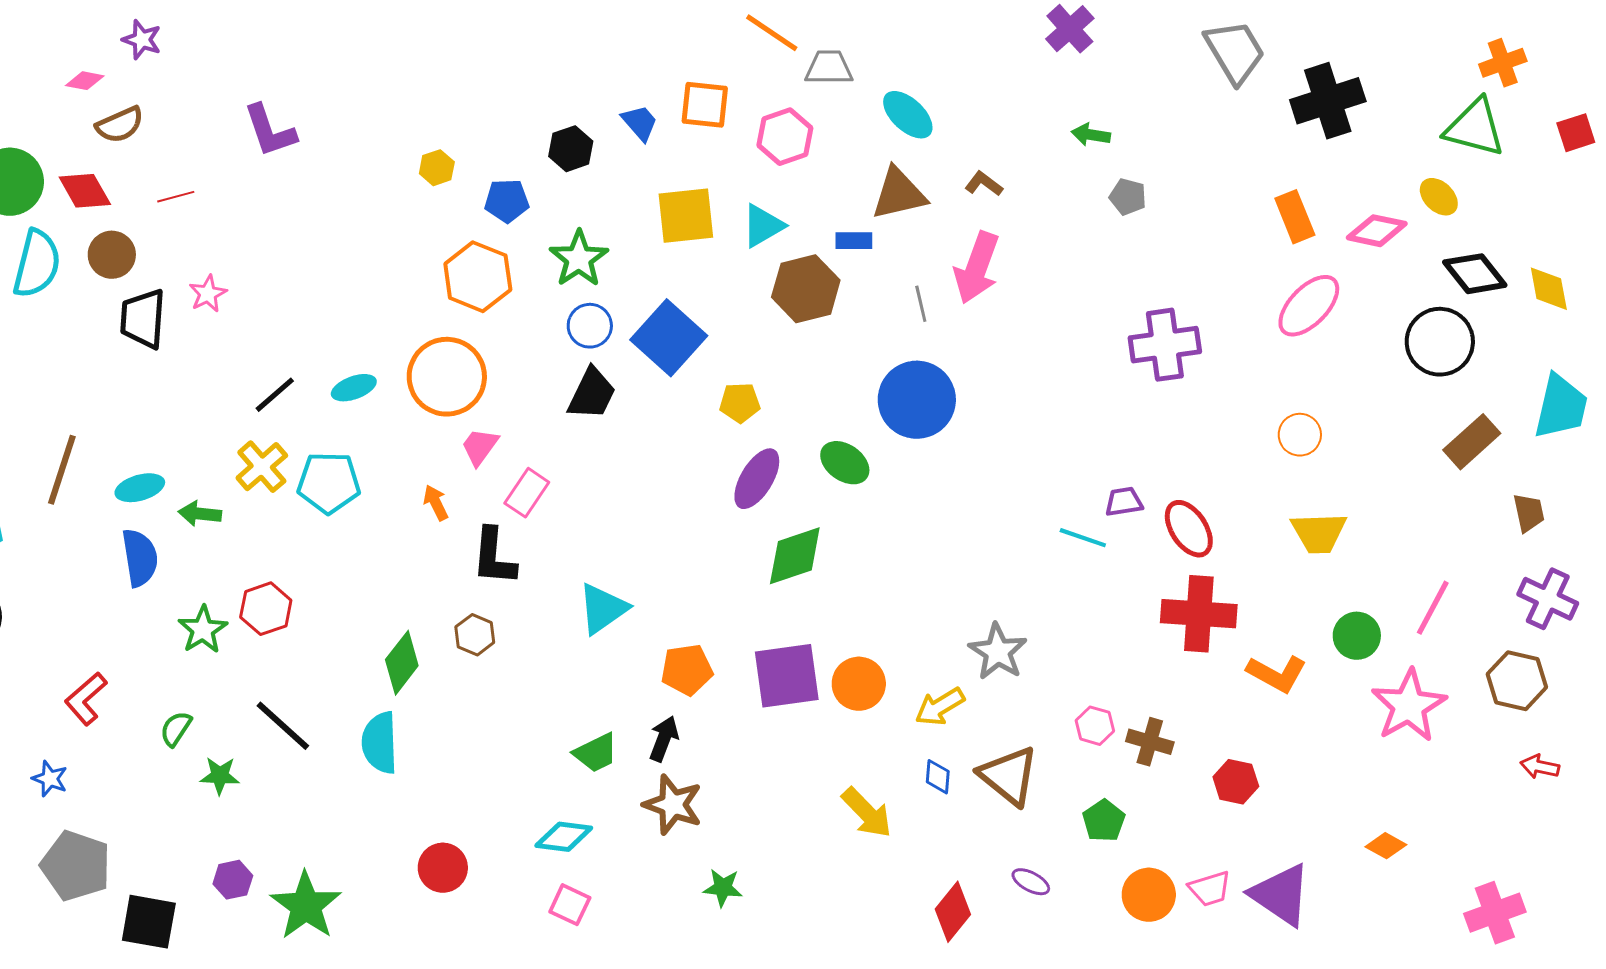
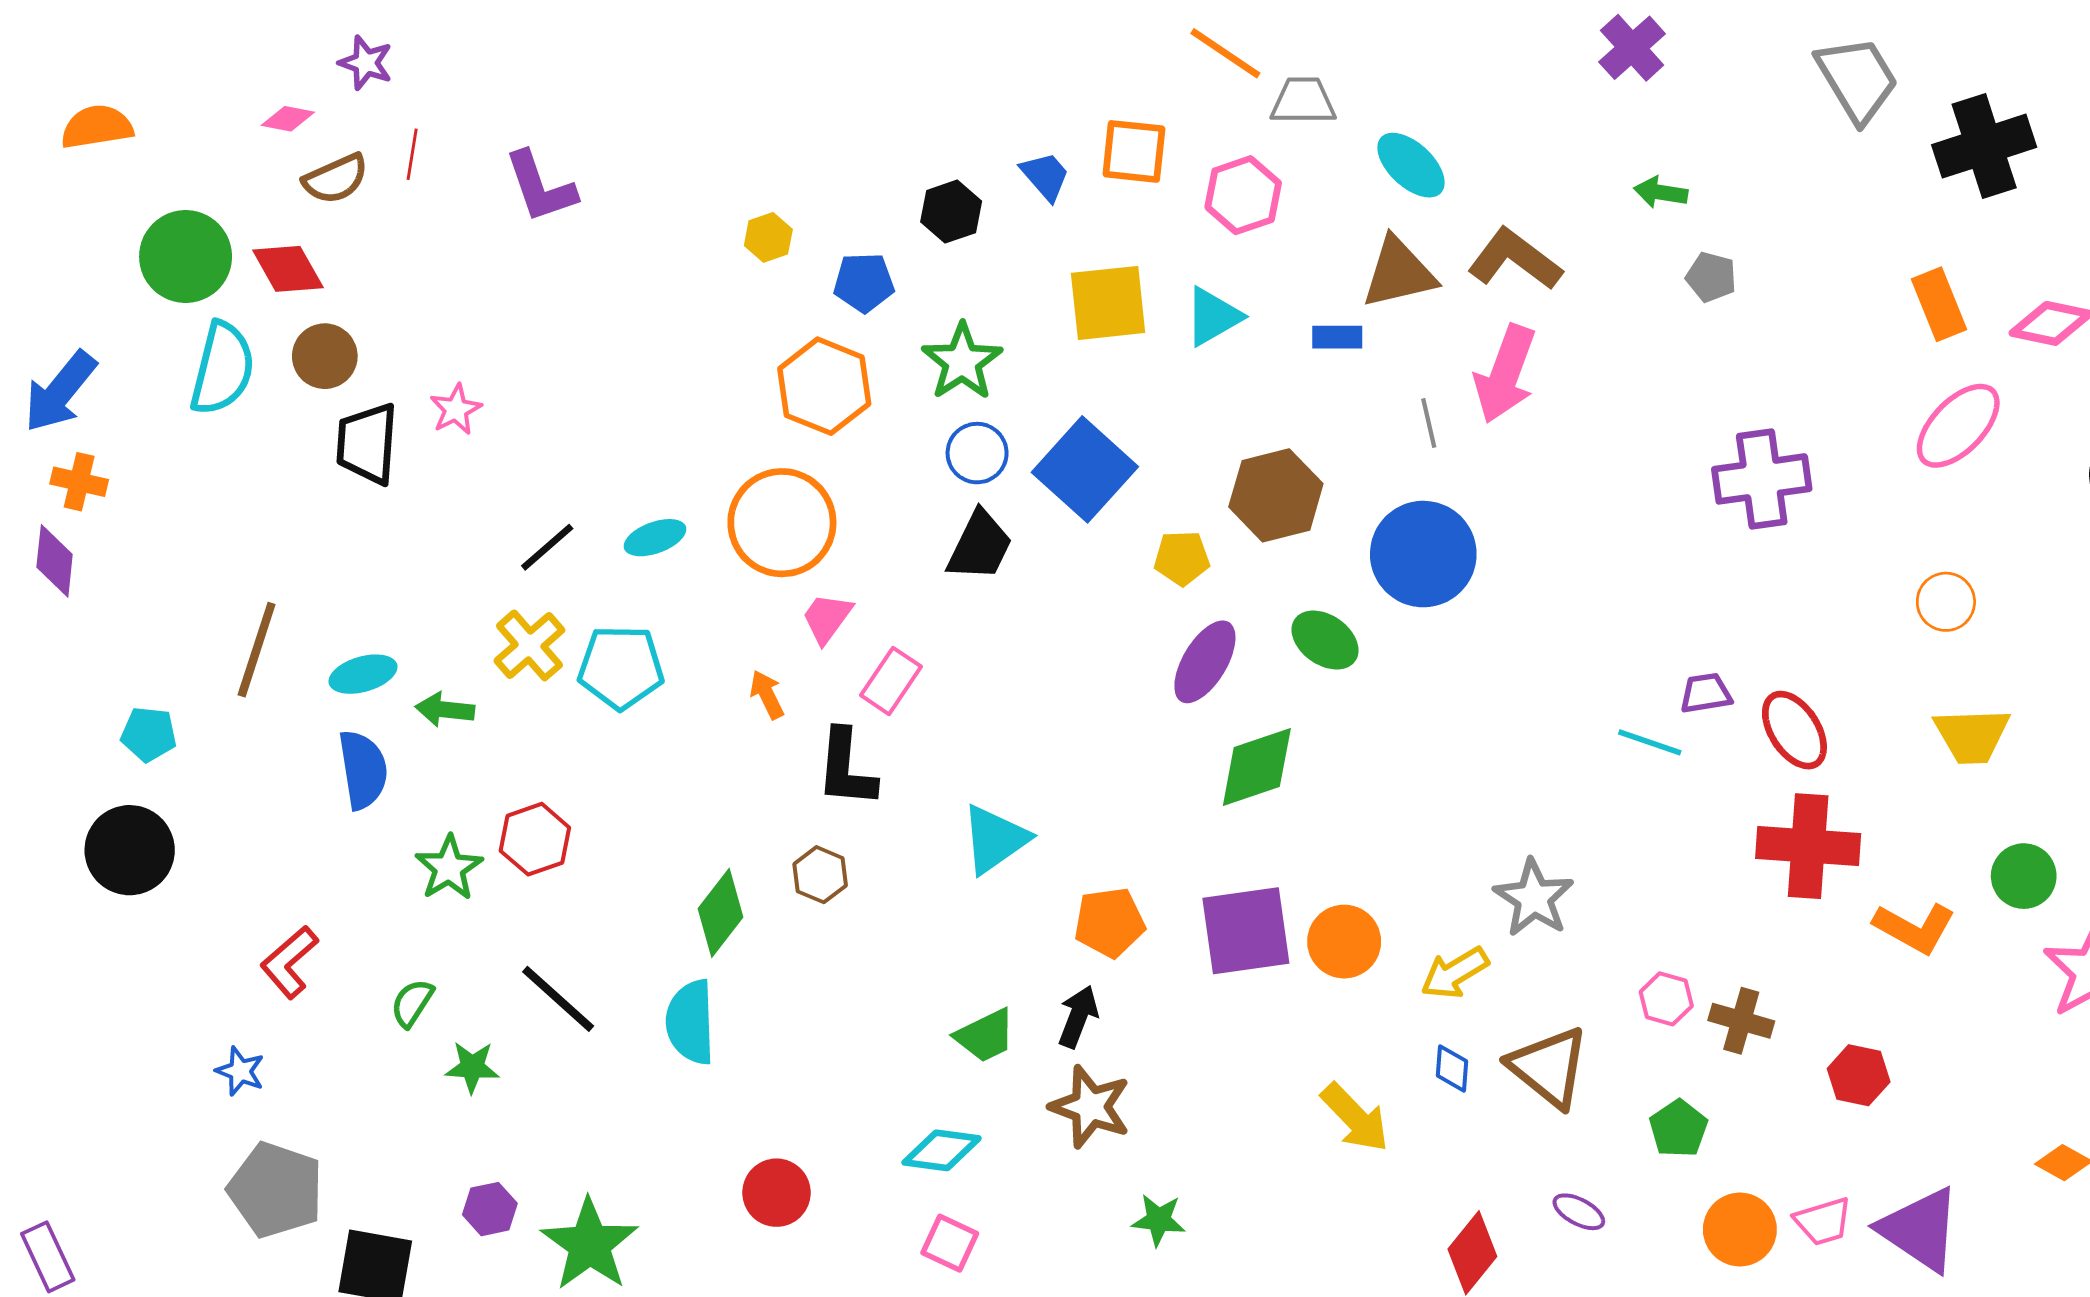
brown L-shape: (984, 184) -> (1515, 259), size x1.8
red line: (176, 197) -> (412, 154), moved, turned -66
brown hexagon: (806, 289) -> (1276, 495), moved

